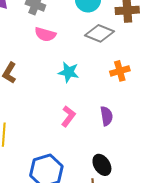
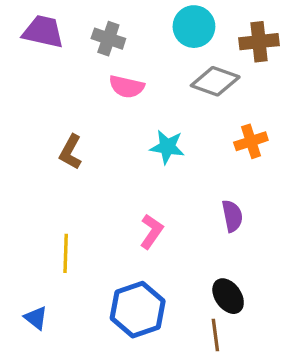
pink L-shape: (68, 116) -> (152, 231), moved

